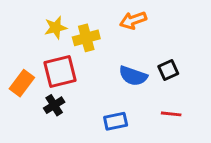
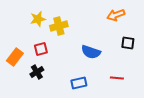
orange arrow: (133, 20) -> (116, 15), moved
black square: (168, 70) -> (128, 43), moved, turned 32
red square: (60, 72) -> (41, 49), size x0.6

